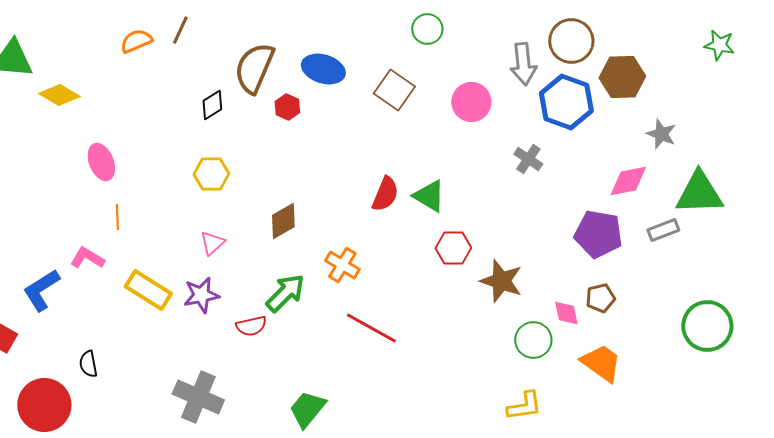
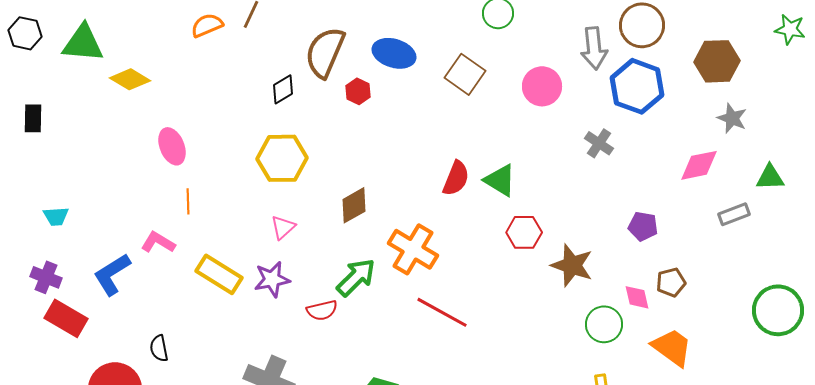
brown hexagon: (622, 77) -> (717, 61), moved
yellow hexagon: (211, 174) -> (282, 158), size x1.4
green triangle: (699, 193) -> (770, 177), size x0.6
purple pentagon: (598, 234) -> (643, 226), moved, size x0.6
orange cross: (342, 265) -> (413, 249), size x1.4

